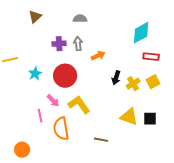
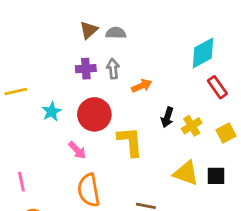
brown triangle: (35, 17) -> (89, 30), moved
red rectangle: (151, 57) -> (217, 87), turned 49
yellow square: (153, 82) -> (226, 133), moved
yellow L-shape: (79, 105) -> (130, 142), moved, turned 30
pink line: (40, 116) -> (21, 182), moved

